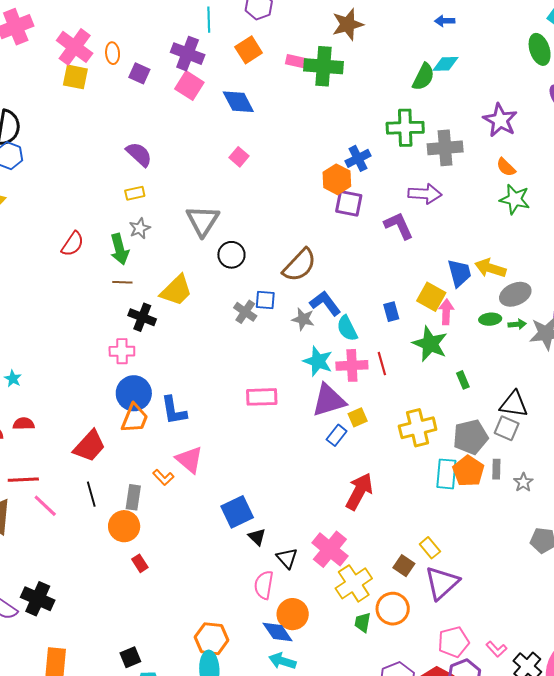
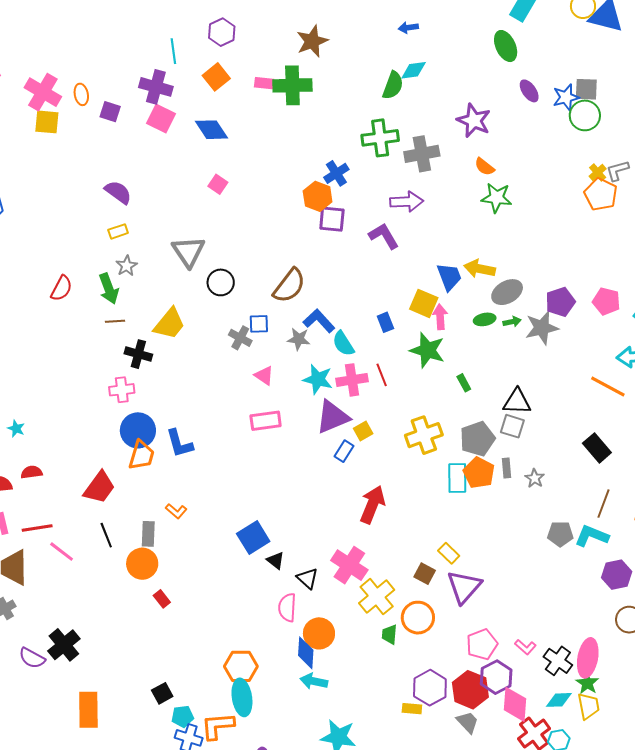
pink triangle: (189, 460) -> (264, 376), moved, size x0.7
black cross: (38, 599) -> (64, 645), turned 32
blue diamond: (278, 632) -> (306, 653), turned 44

